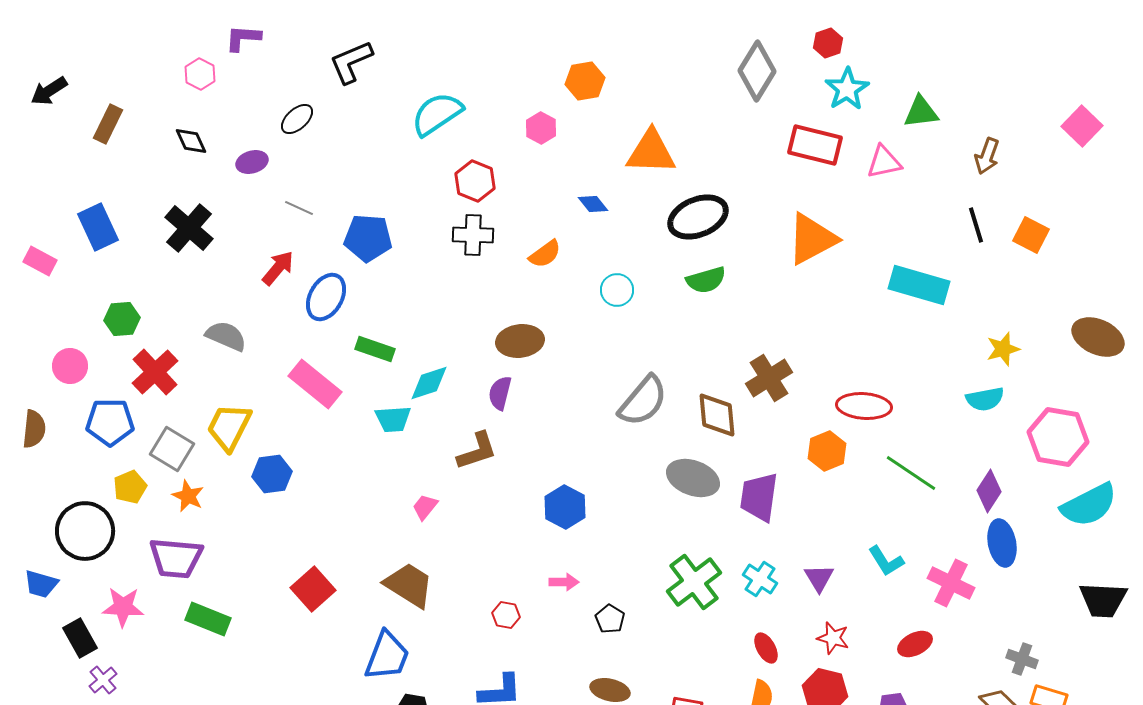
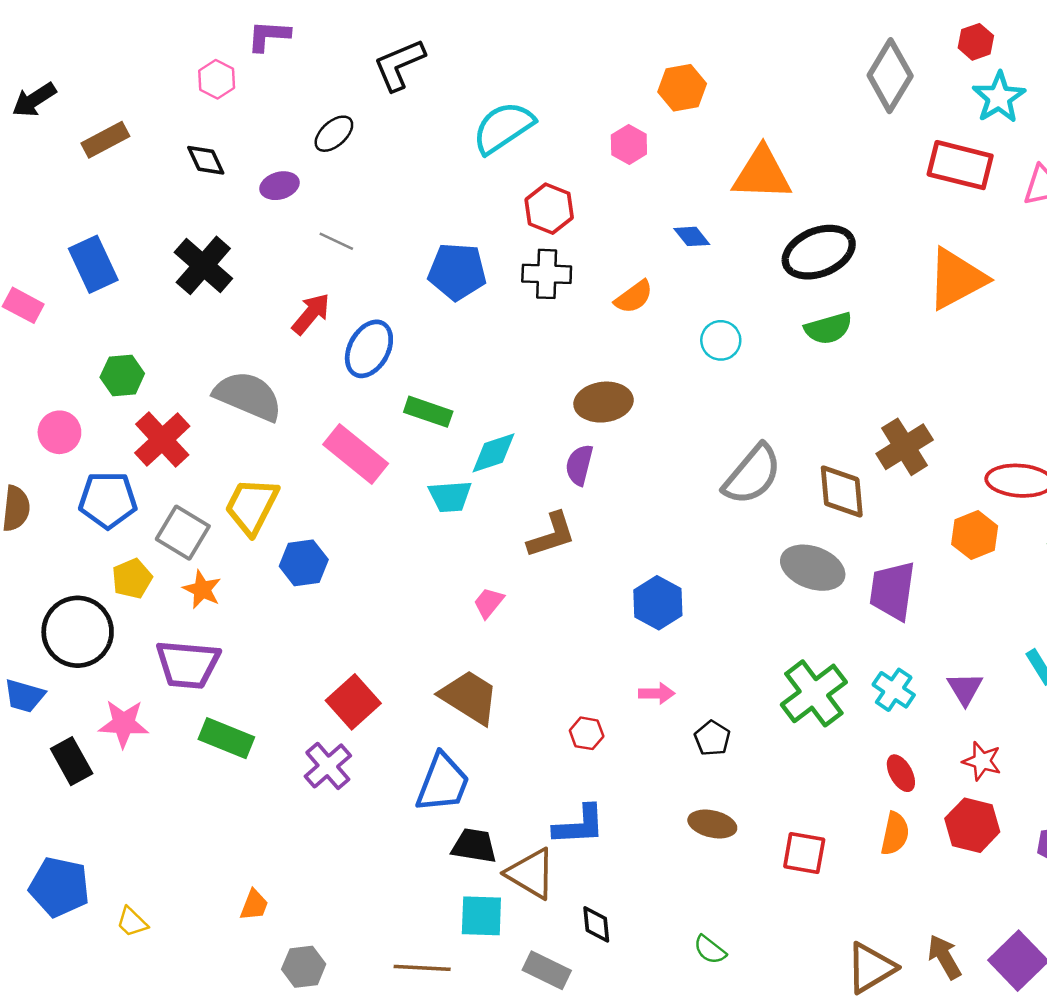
brown rectangle: (108, 124) -> (105, 140), turned 36
blue pentagon: (368, 238) -> (457, 271), moved
gray semicircle: (226, 336) -> (248, 396), size x1.4
purple cross: (103, 680) -> (328, 766), moved, size x1.4

